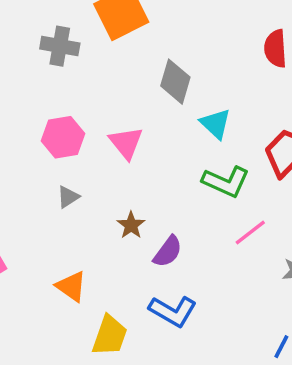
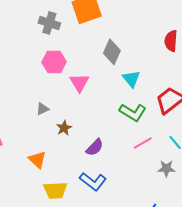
pink hexagon: (63, 137) -> (54, 62), moved
brown star: (131, 225) -> (64, 128), moved
yellow trapezoid: (110, 336) -> (55, 190), turned 60

